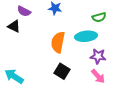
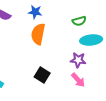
cyan ellipse: (86, 36) -> (91, 40), moved
orange semicircle: (58, 42) -> (38, 34), moved

